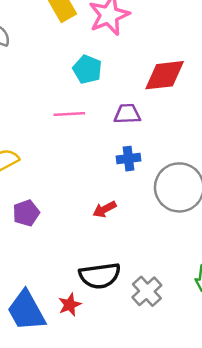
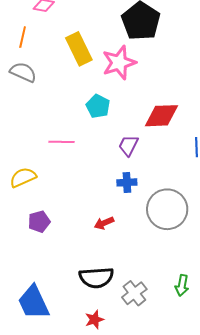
pink line: (69, 114) -> (61, 142), moved
purple trapezoid: (127, 114) -> (128, 145), turned -65
red star: (70, 305) -> (94, 320), moved

